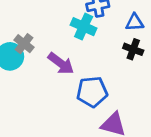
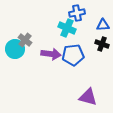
purple arrow: (61, 63) -> (51, 54), turned -30
blue pentagon: (92, 92) -> (73, 55), moved

